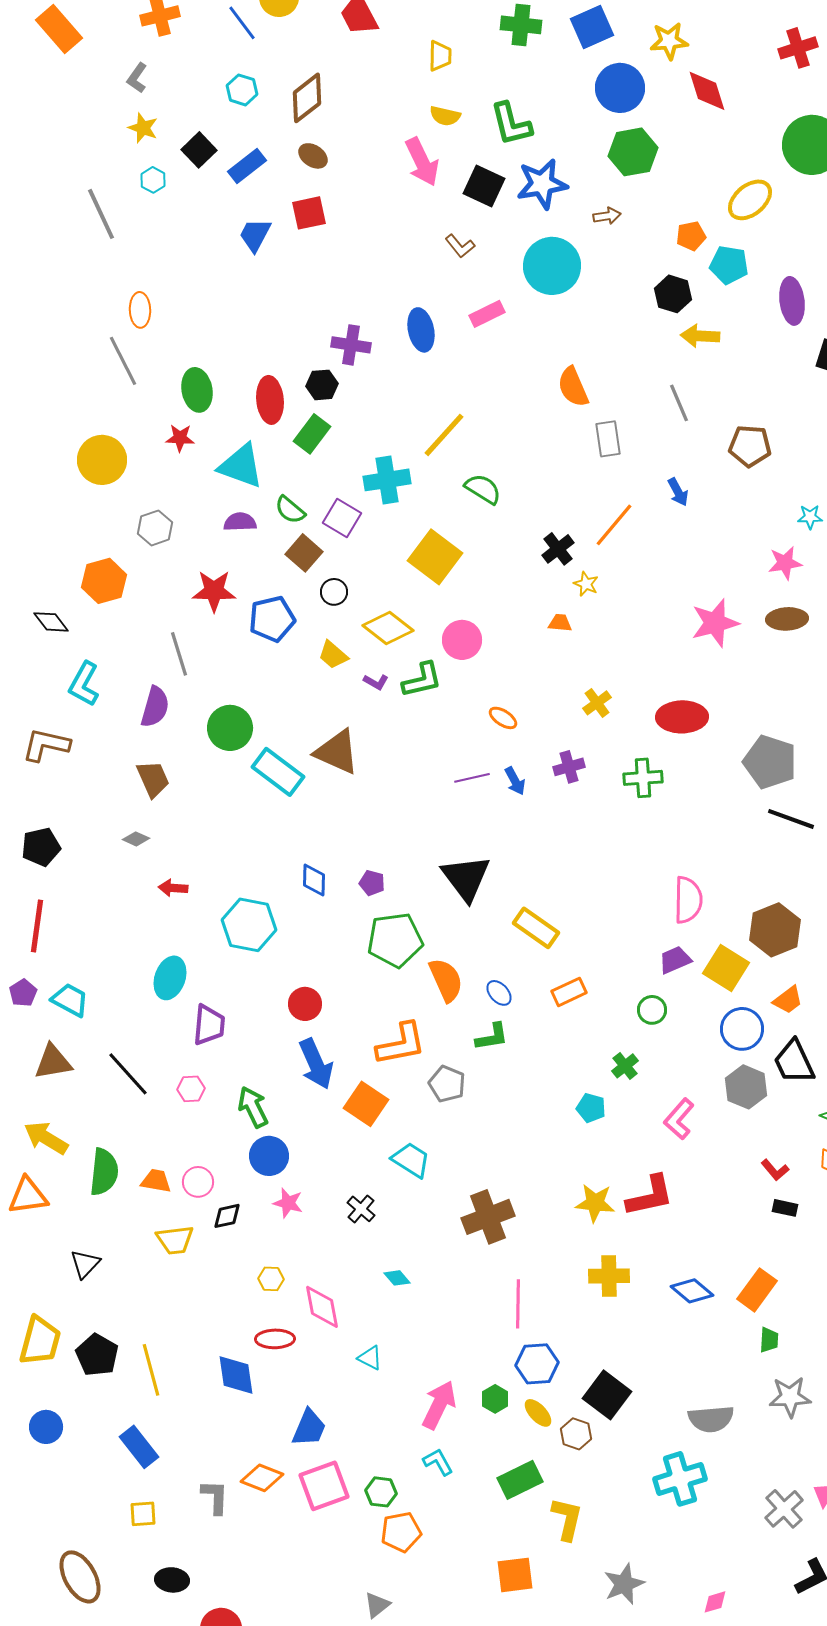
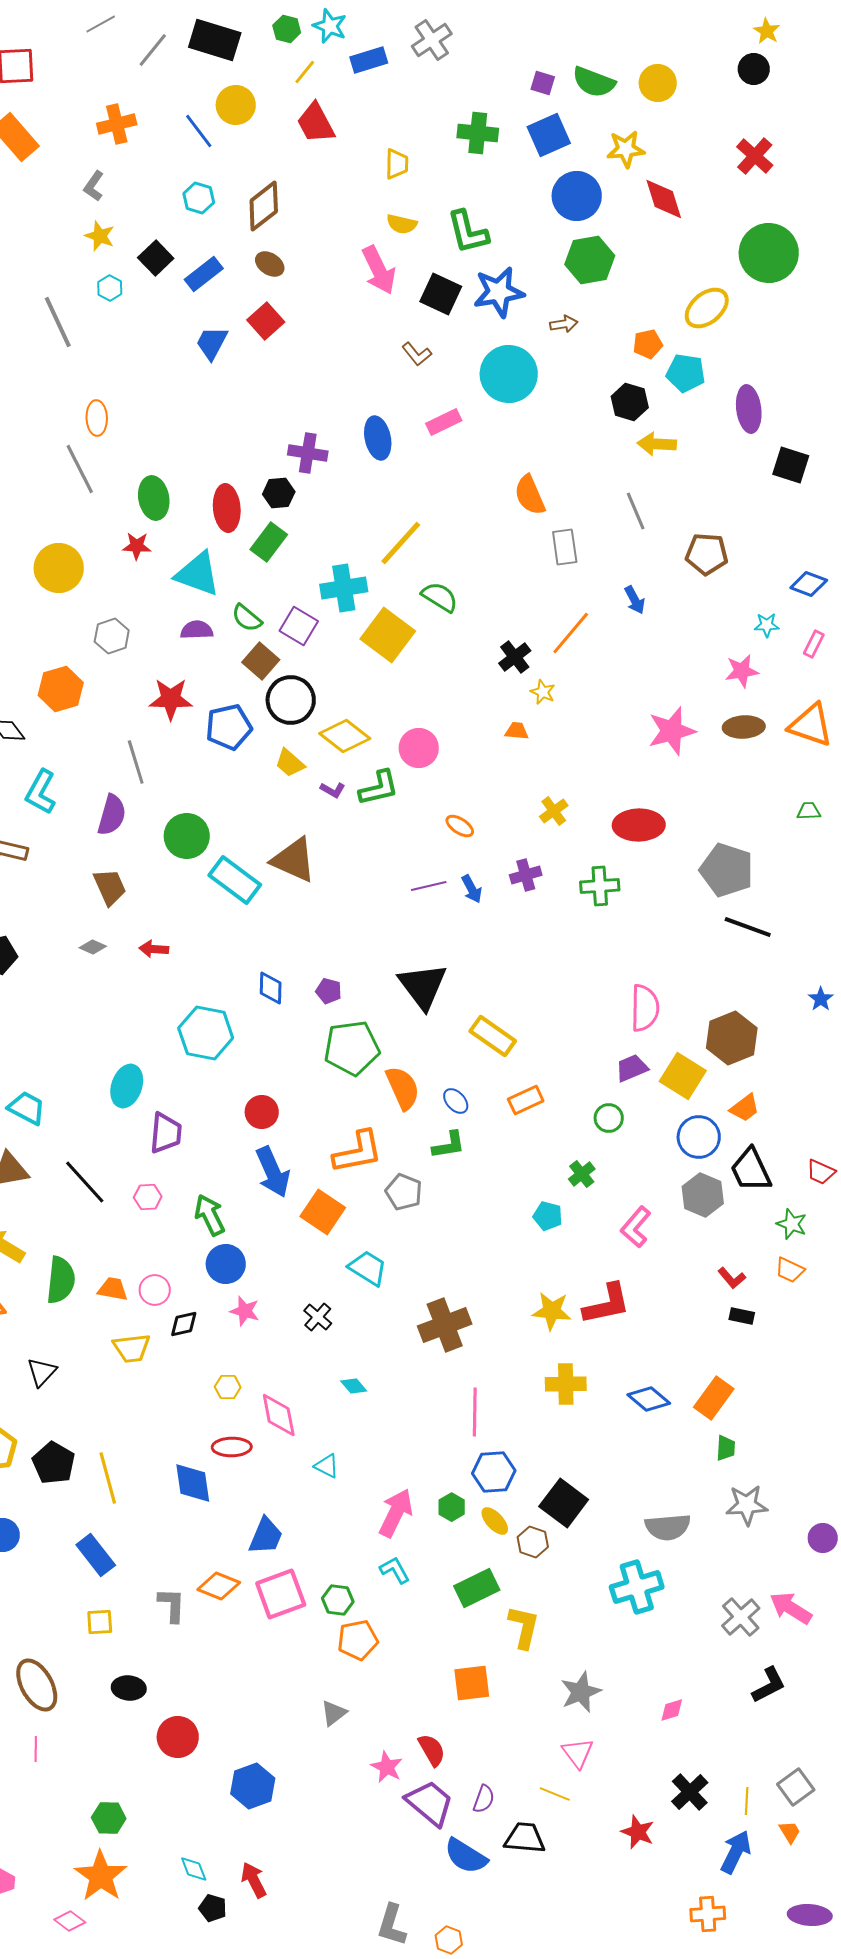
red cross: (798, 48) -> (755, 156), turned -30
red square: (309, 213) -> (266, 321), turned -30
yellow square: (435, 557) -> (388, 635), moved
black circle: (334, 592) -> (291, 700), size x1.8
red arrow: (173, 888) -> (154, 949), moved

